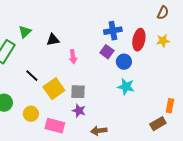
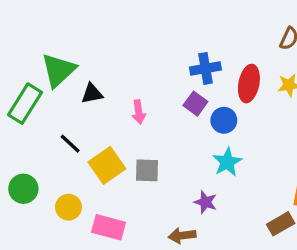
green triangle: (25, 32) -> (58, 70), size x1.6
black triangle: (53, 40) -> (92, 94), moved
cyan star: (126, 87) -> (227, 162), turned 30
purple star: (79, 111) -> (205, 202), moved

